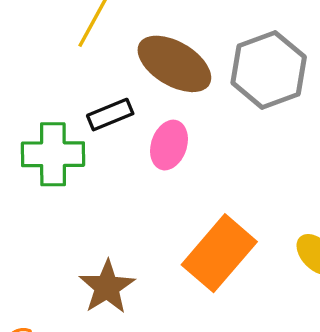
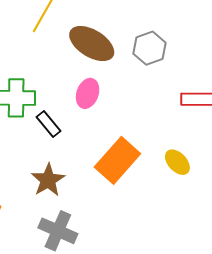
gray hexagon: (269, 70) -> (150, 48), size x0.7
black rectangle: (110, 115) -> (49, 124), moved, turned 72

